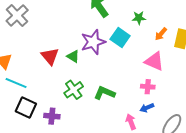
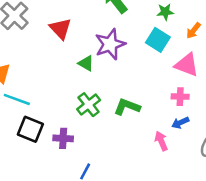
cyan square: (120, 38) -> (158, 40), moved
red triangle: (50, 56) -> (61, 29), moved

